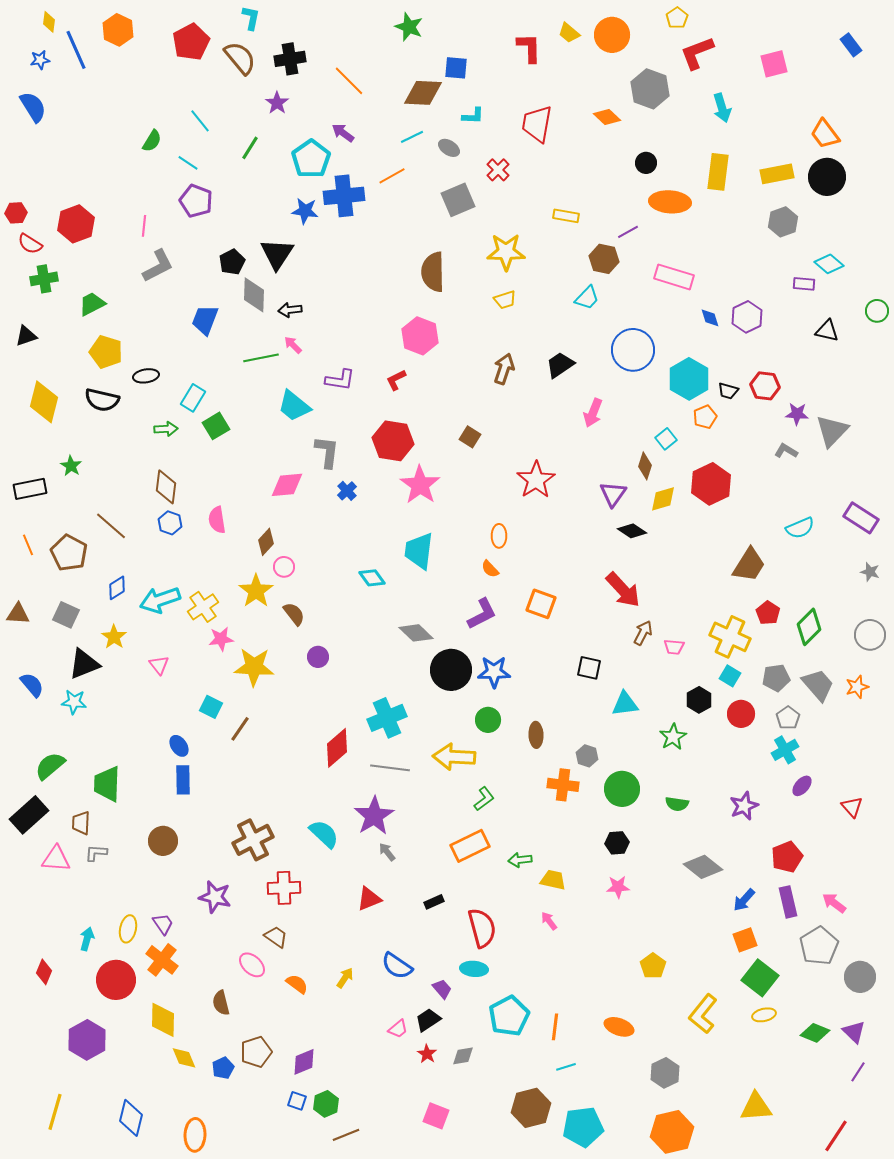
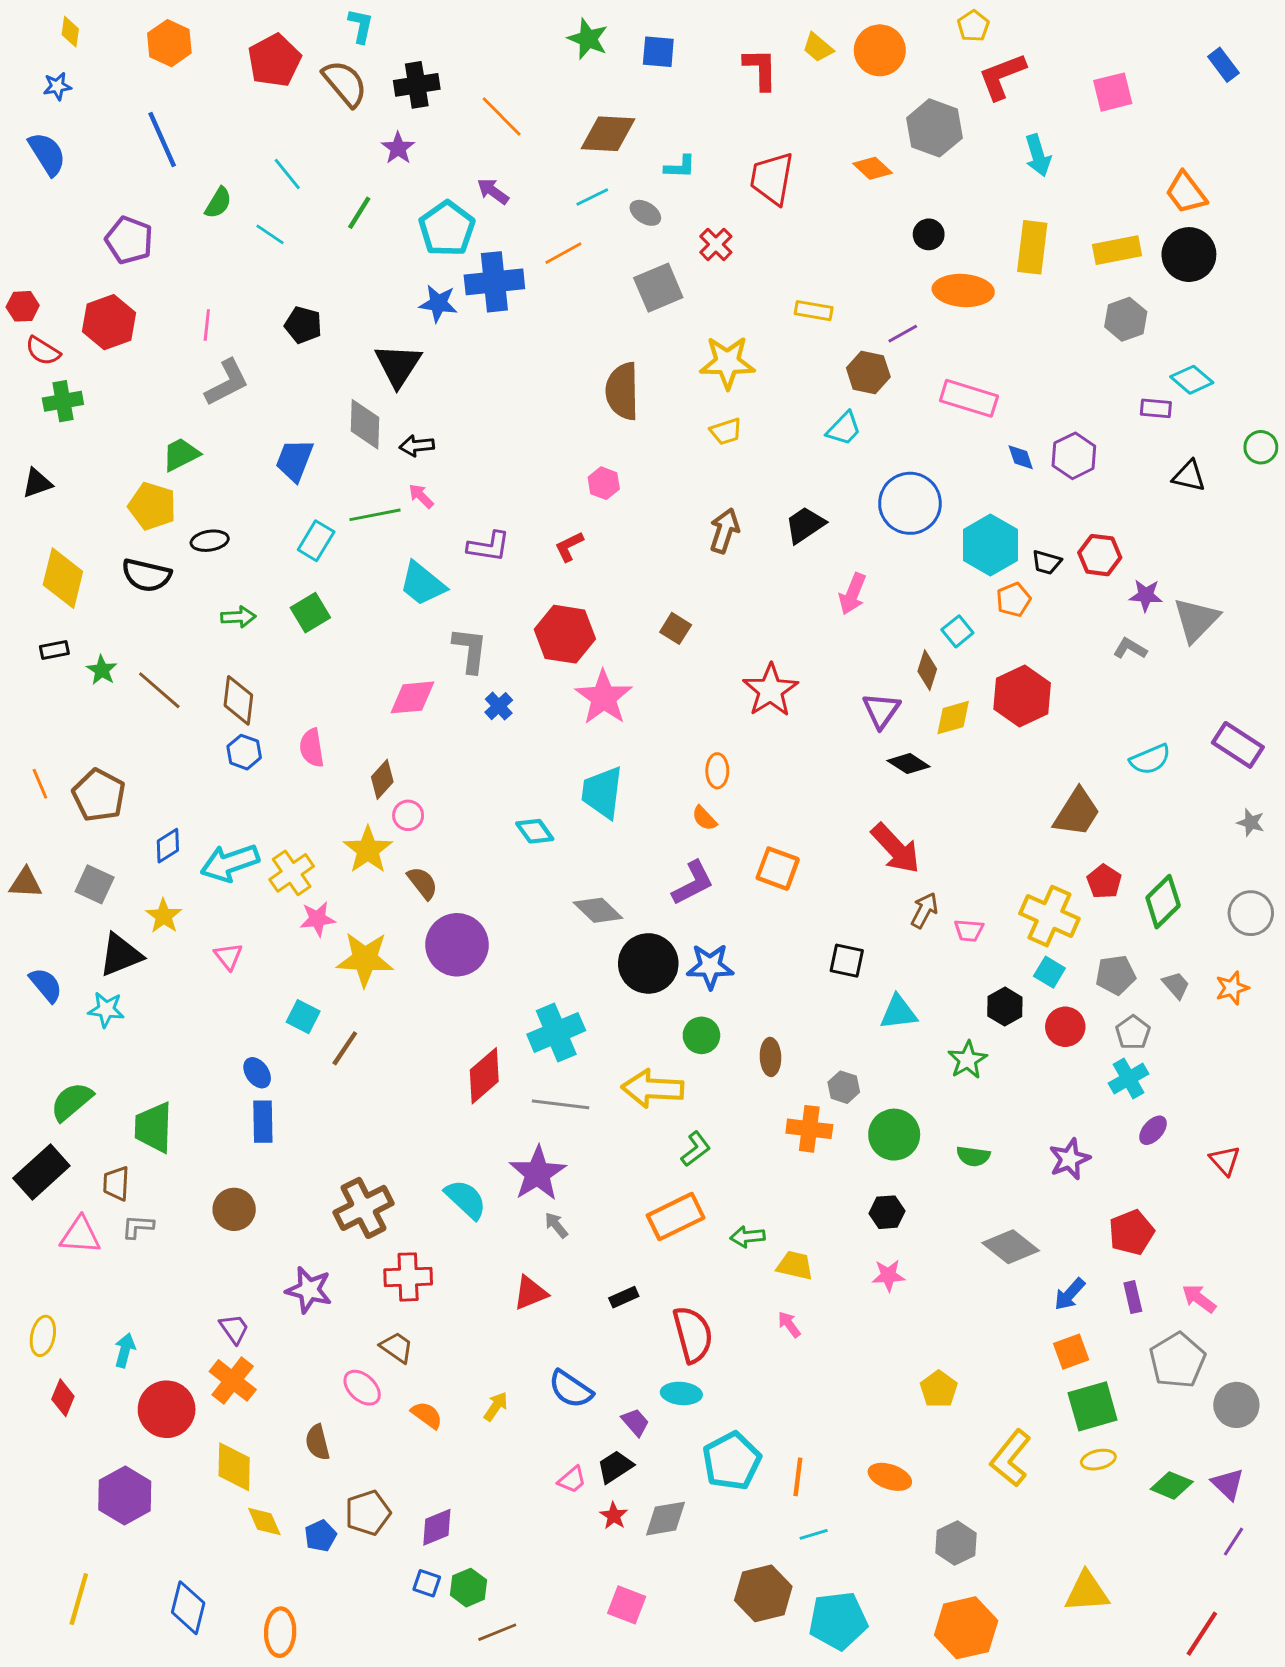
blue line: (76, 50) -> (162, 139), moved
blue square: (456, 68) -> (658, 52), moved
purple pentagon: (196, 201) -> (129, 240), moved
black pentagon: (232, 262) -> (303, 325), moved, turned -30
green trapezoid: (92, 304) -> (181, 454), moved
pink hexagon: (420, 336) -> (604, 483), size x0.6
cyan rectangle: (193, 398) -> (316, 541), moved
black rectangle: (30, 489) -> (54, 650), moved, size x0.6
brown line: (111, 526) -> (159, 690), moved
purple circle: (318, 657) -> (457, 945), size x2.0
gray trapezoid: (818, 685) -> (1176, 985), size x0.6
purple rectangle: (788, 902) -> (1133, 1297), size x0.7
yellow ellipse: (128, 929) -> (43, 1336), moved
green square: (760, 978) -> (1093, 1406), turned 36
gray diamond: (463, 1056) -> (666, 1519), size x1.4

